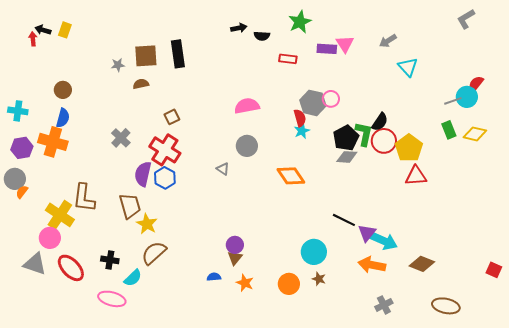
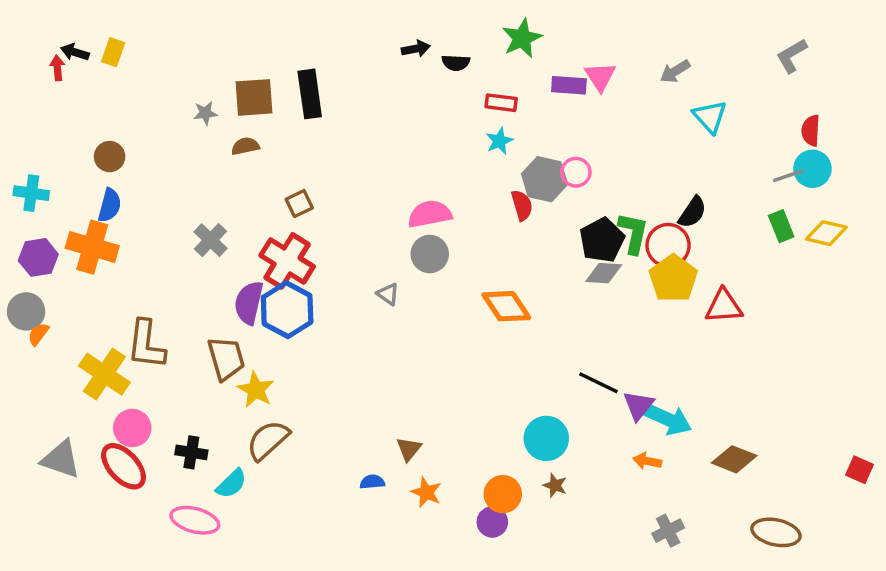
gray L-shape: (466, 19) -> (792, 56), moved
red semicircle: (476, 84) -> (811, 130), moved, turned -36
pink semicircle: (247, 106) -> (430, 214), moved
black semicircle: (380, 122) -> (692, 212), moved
cyan star: (302, 131) -> (499, 141), moved
yellow pentagon: (409, 148) -> (673, 278), moved
blue hexagon: (165, 178) -> (287, 310), size x1.4
pink circle: (50, 238) -> (132, 428), moved
purple circle: (235, 245) -> (492, 522), moved
orange arrow: (372, 265) -> (647, 461), size x0.6

